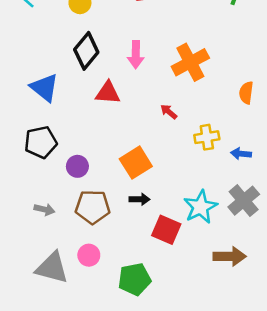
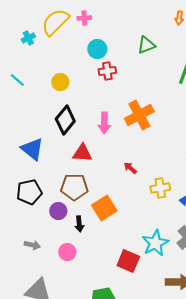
orange cross: (190, 62) -> (139, 115), moved
black arrow: (140, 199) -> (79, 224), moved, turned 84
brown pentagon: (93, 207) -> (74, 187), moved
pink circle: (89, 255) -> (67, 252), moved

